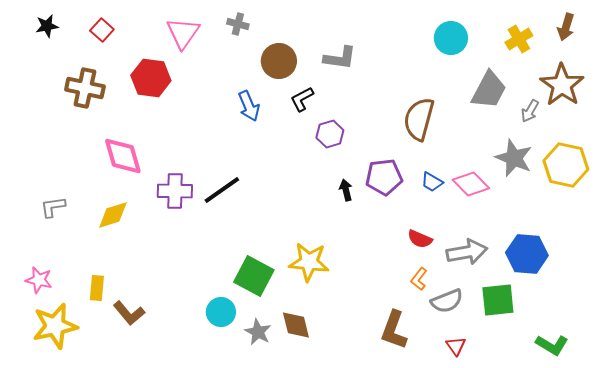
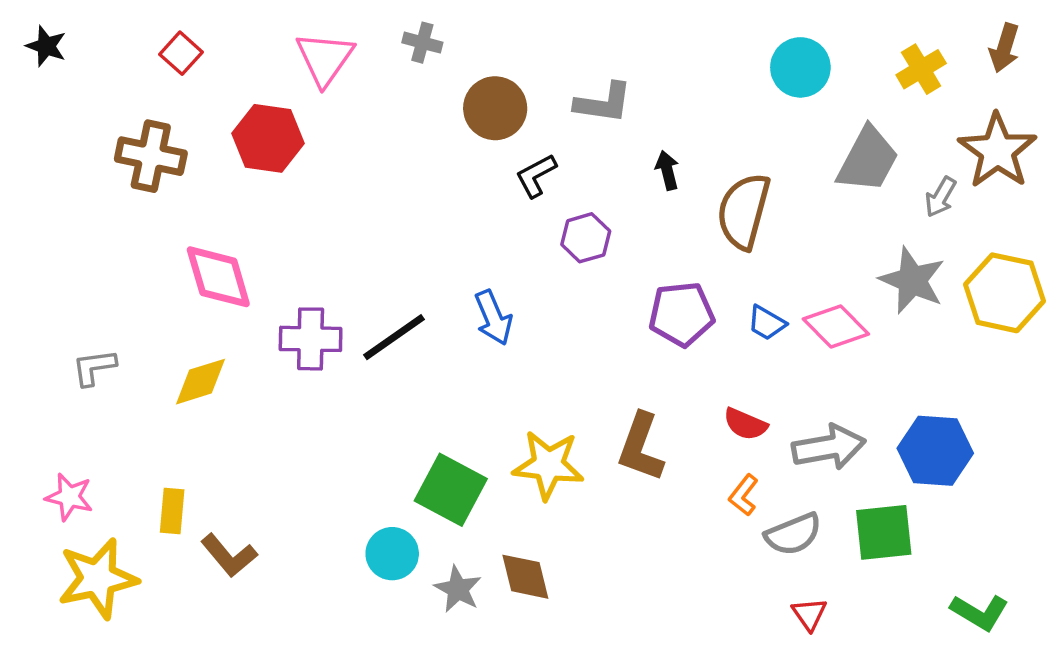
black star: (47, 26) -> (46, 46), moved, turned 30
blue arrow: (249, 106) -> (493, 318), moved
black arrow: (346, 190) -> (667, 170), moved
brown L-shape: (394, 330) -> (641, 447), moved

